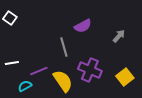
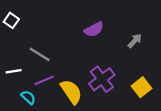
gray line: (64, 47) -> (40, 54), moved, turned -42
purple cross: (90, 70) -> (102, 79), turned 30
cyan semicircle: (25, 86) -> (28, 97), turned 72

